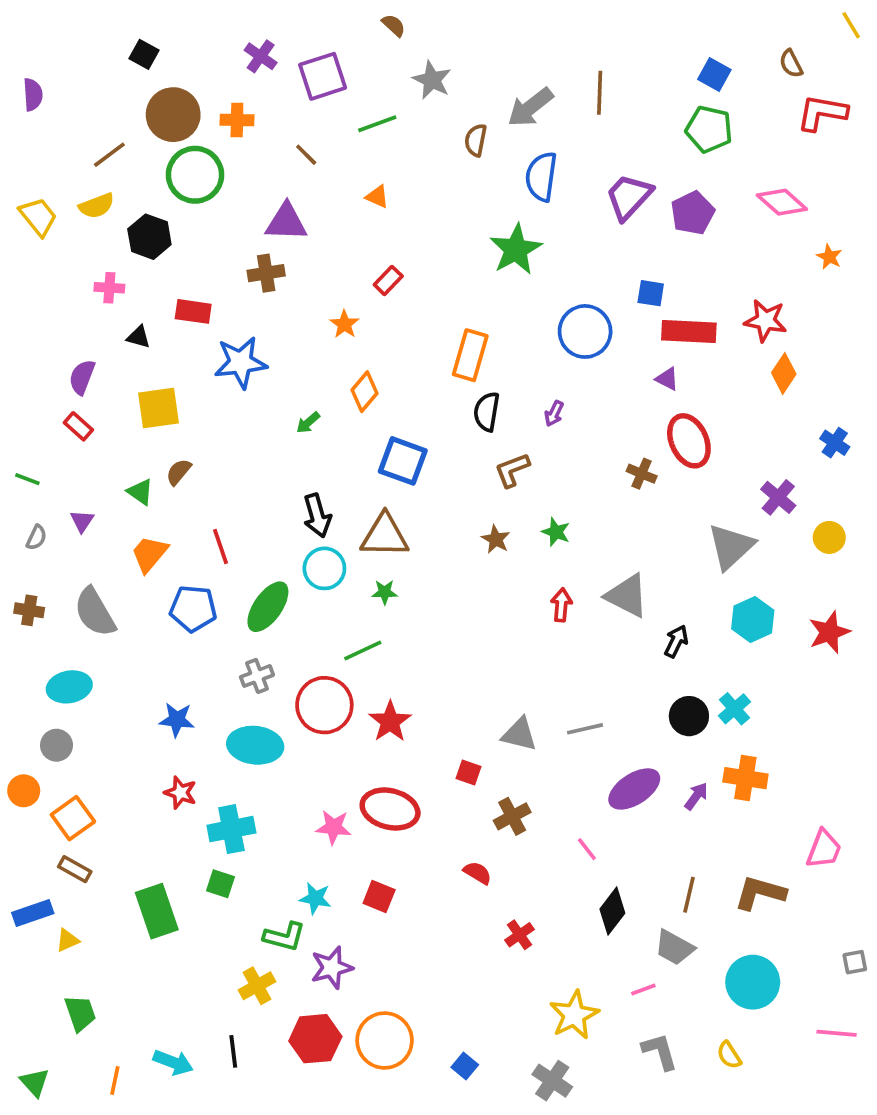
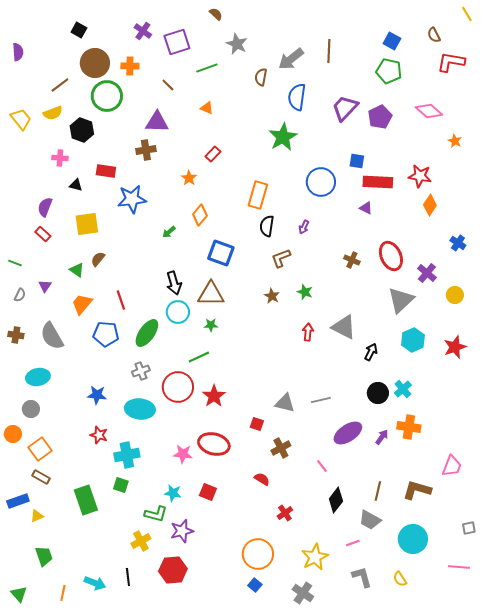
red ellipse: (689, 441) -> (391, 256), moved
orange circle: (385, 1040) -> (258, 554), moved

